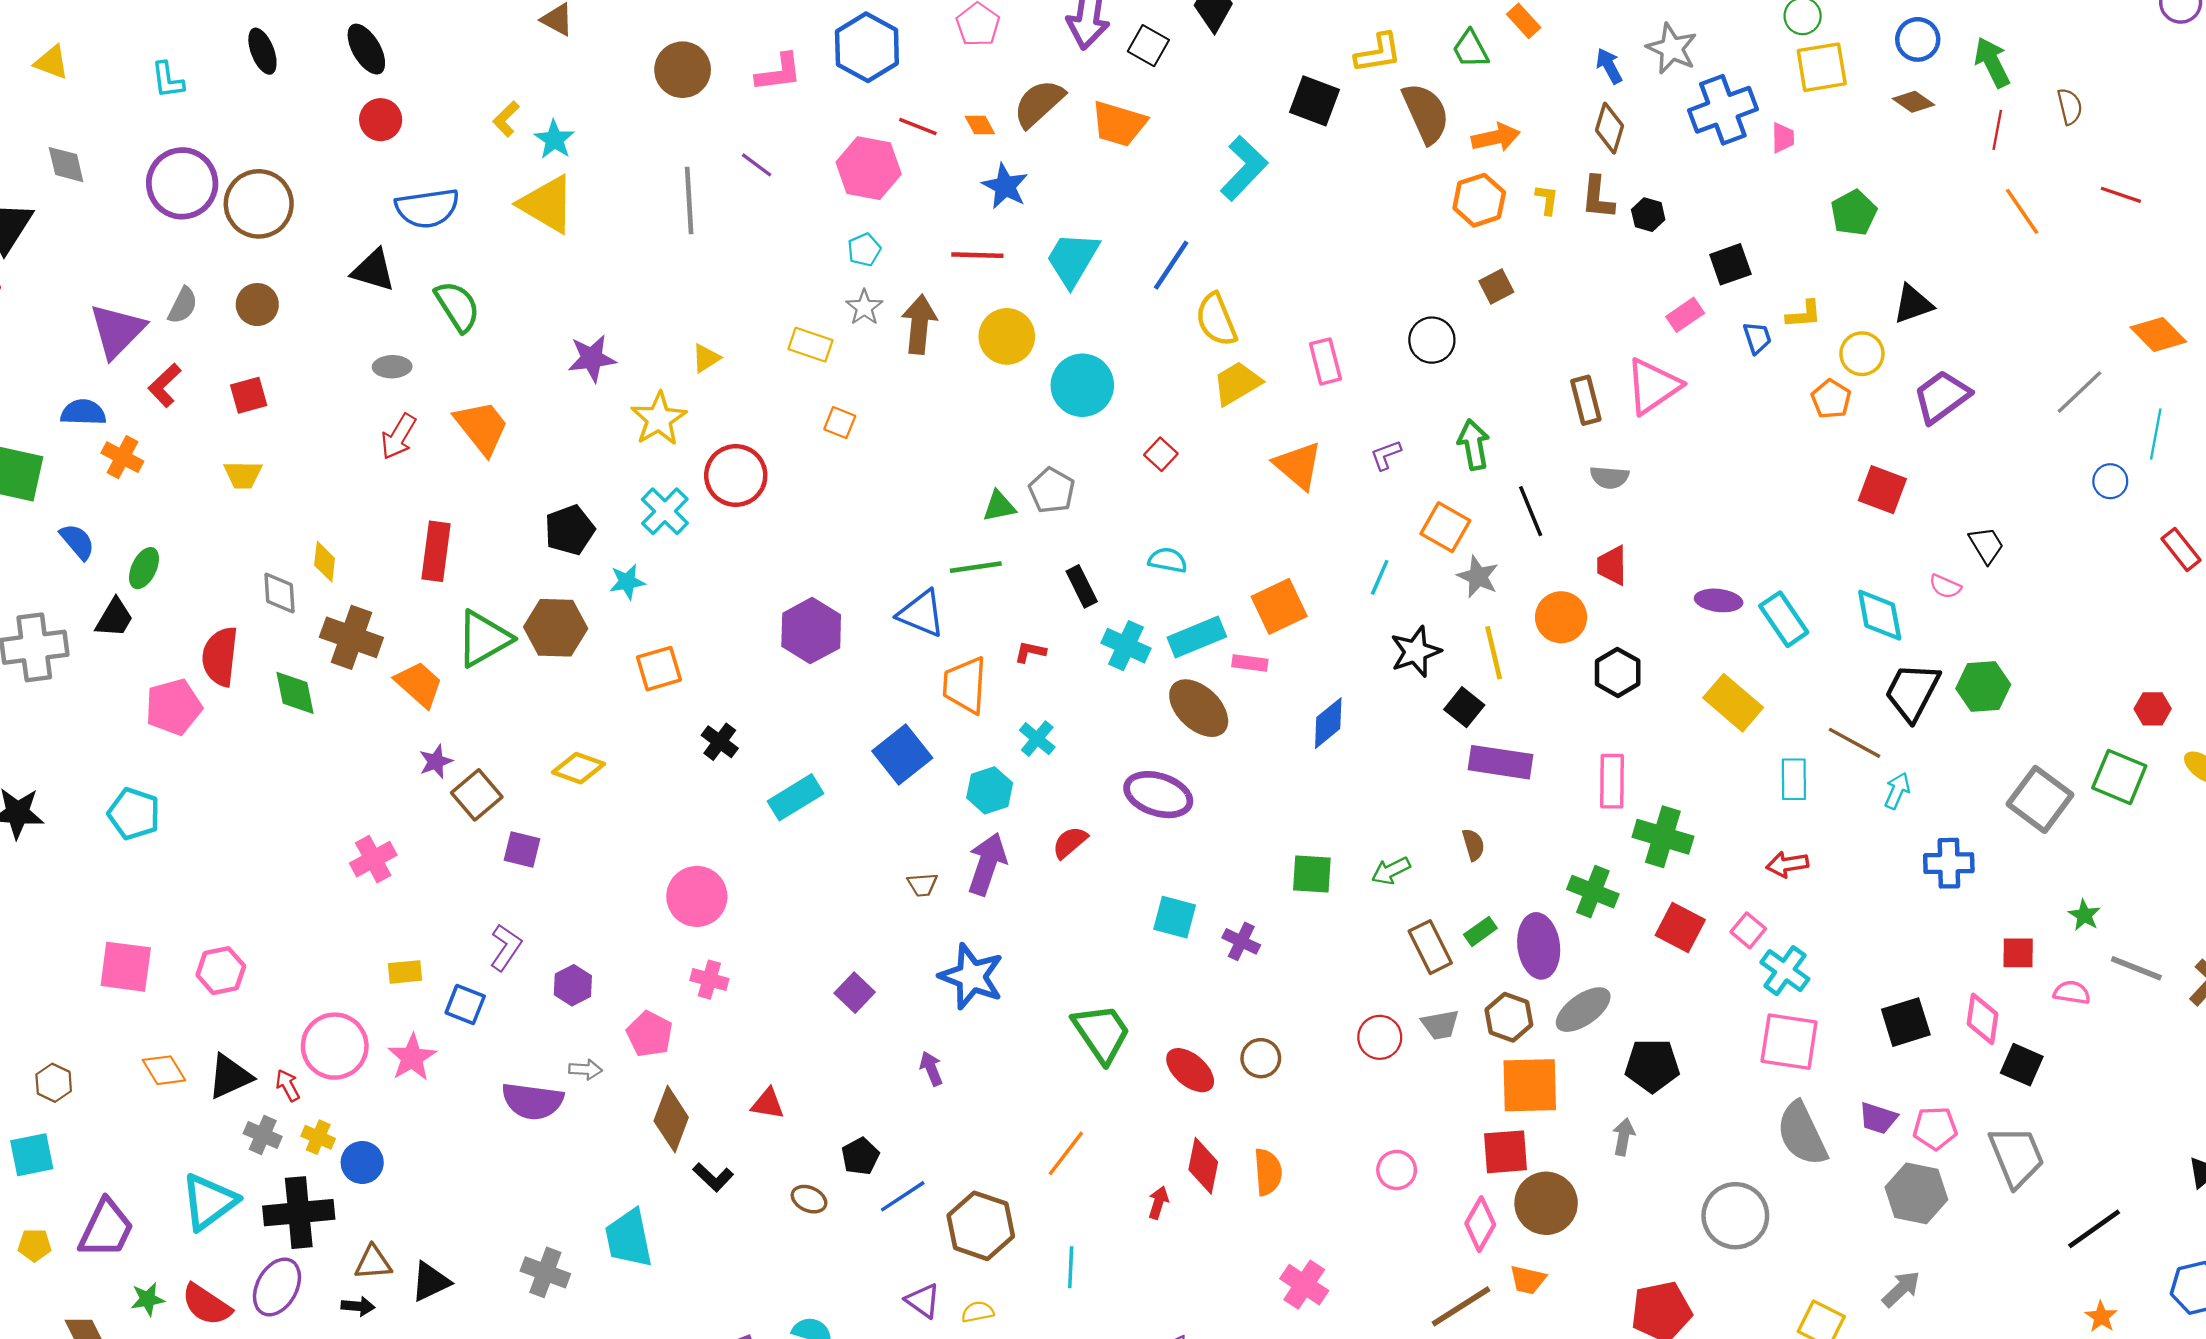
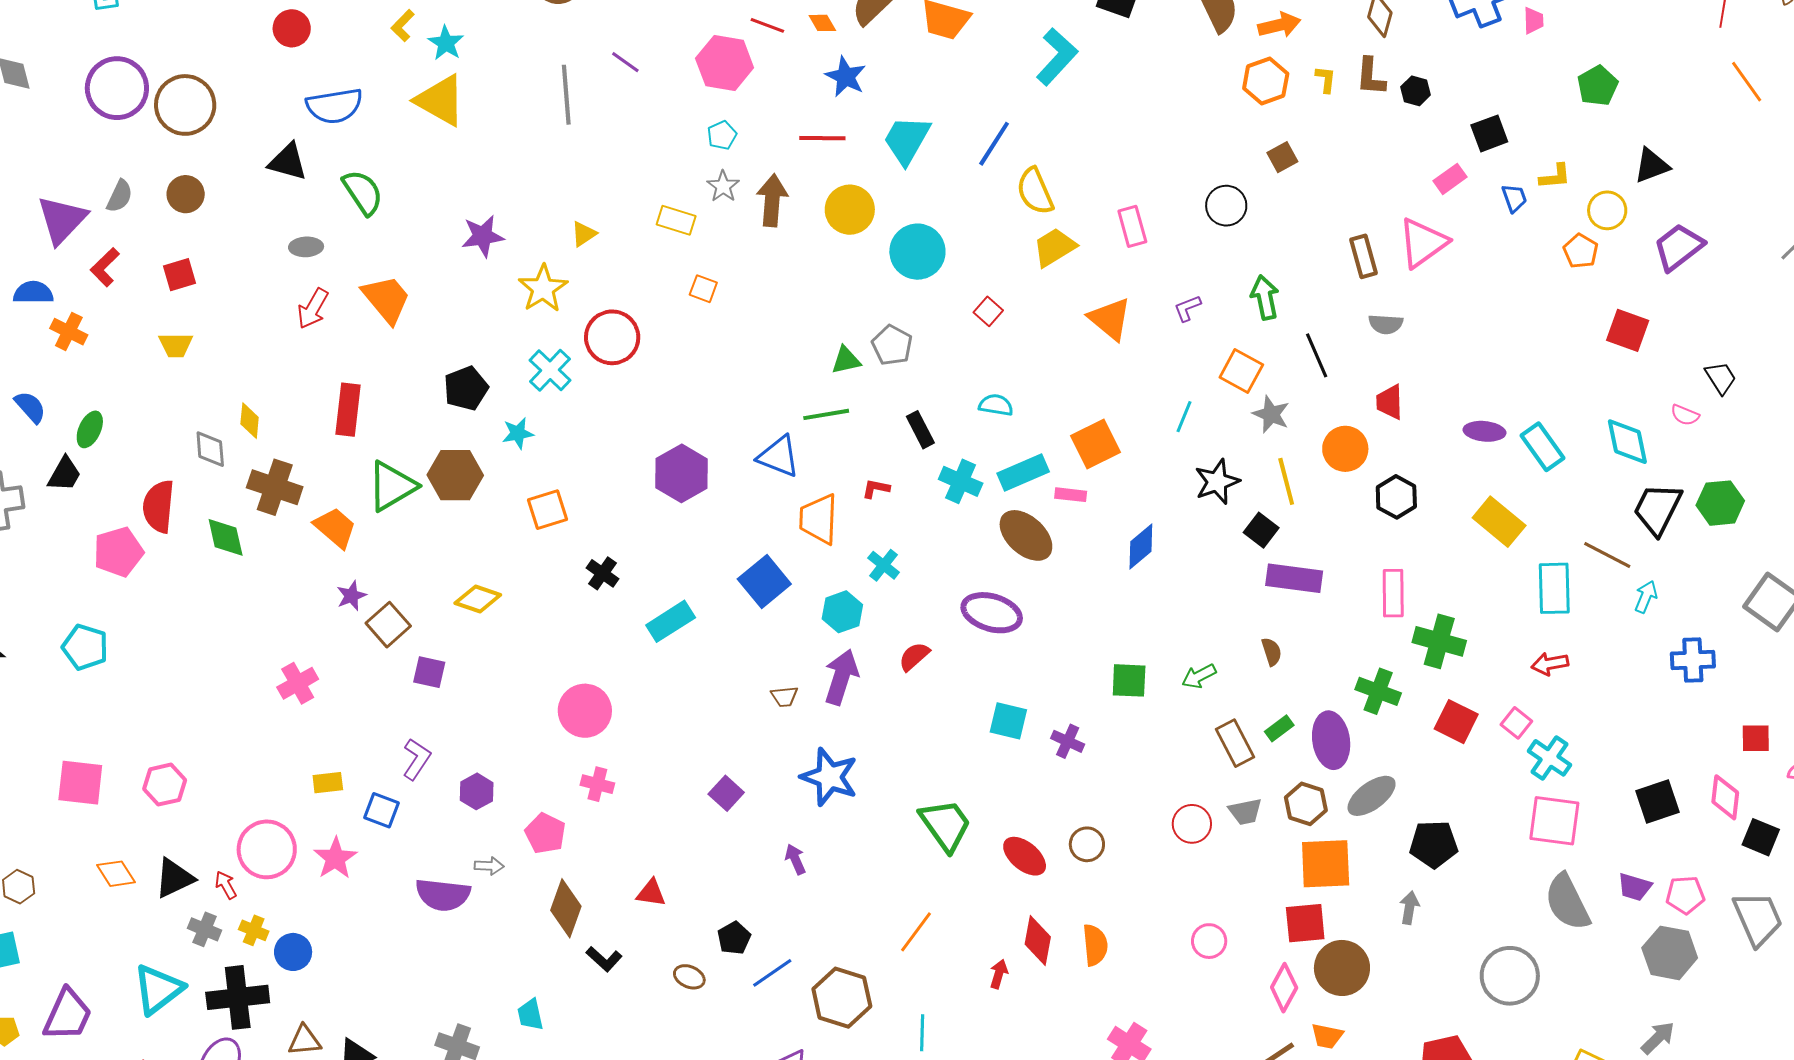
cyan rectangle: (1794, 779) -> (1554, 588), size x1.4
cyan trapezoid: (629, 1238) -> (530, 1015), size x0.6

